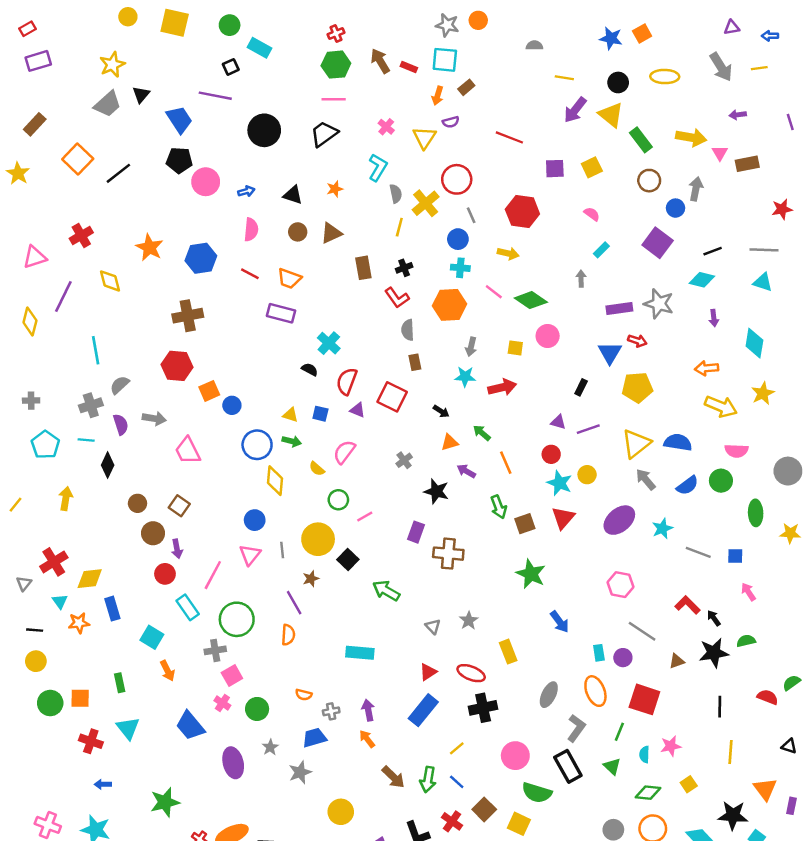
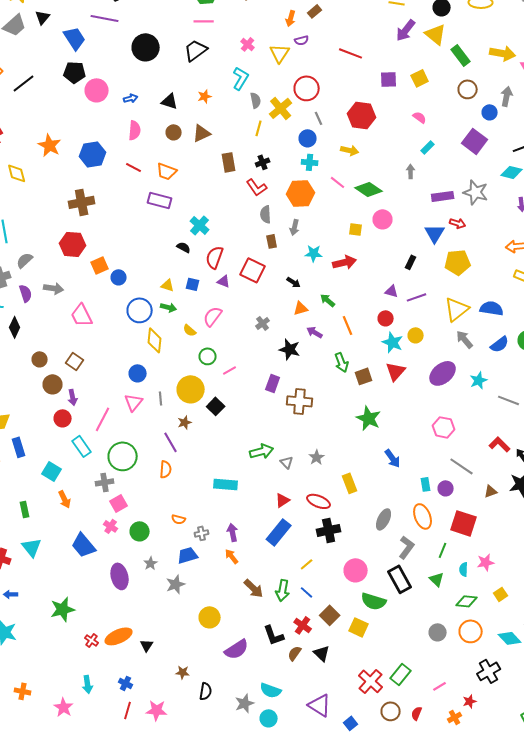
gray arrow: (471, 347) -> (295, 227), moved
green arrow: (386, 591) -> (262, 451), moved, turned 135

